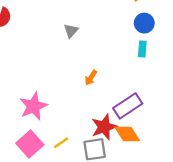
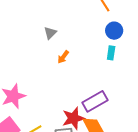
orange arrow: (91, 78) -> (63, 57), moved

